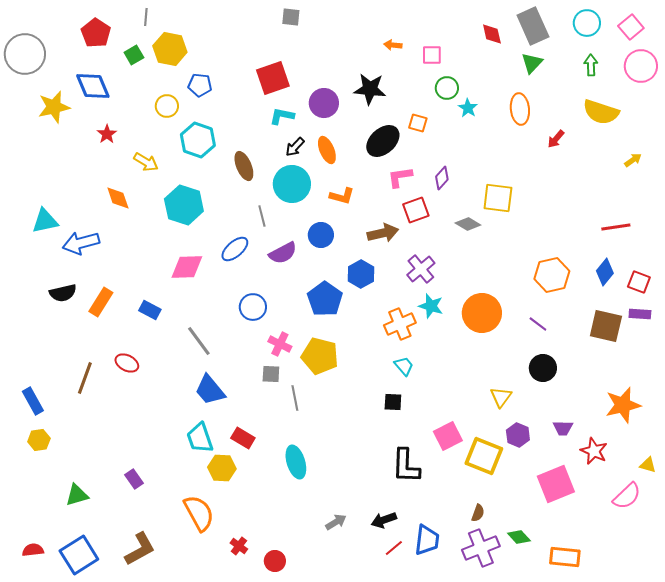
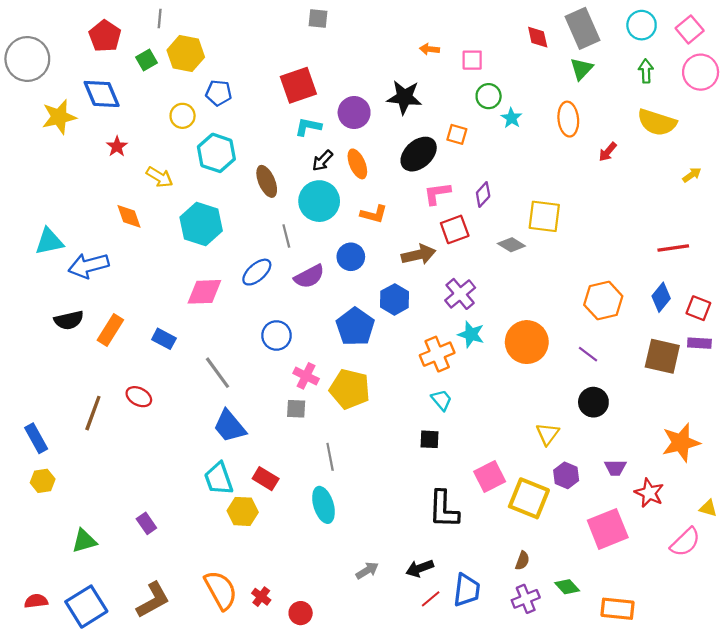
gray line: (295, 398) -> (330, 457), moved
orange semicircle: (199, 513) -> (221, 590), moved
purple cross: (481, 548) -> (526, 599), size x0.7

